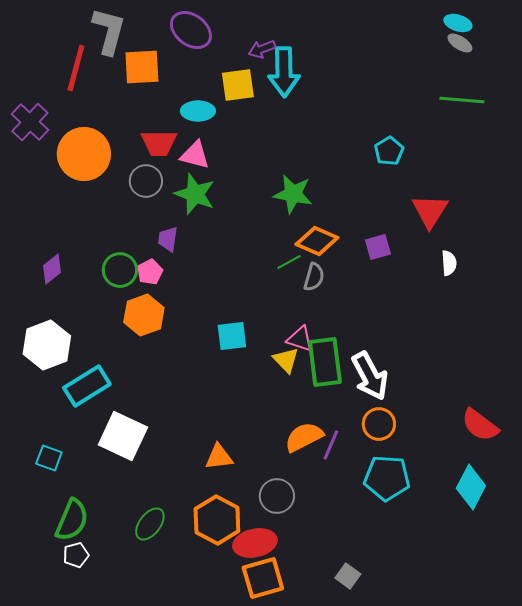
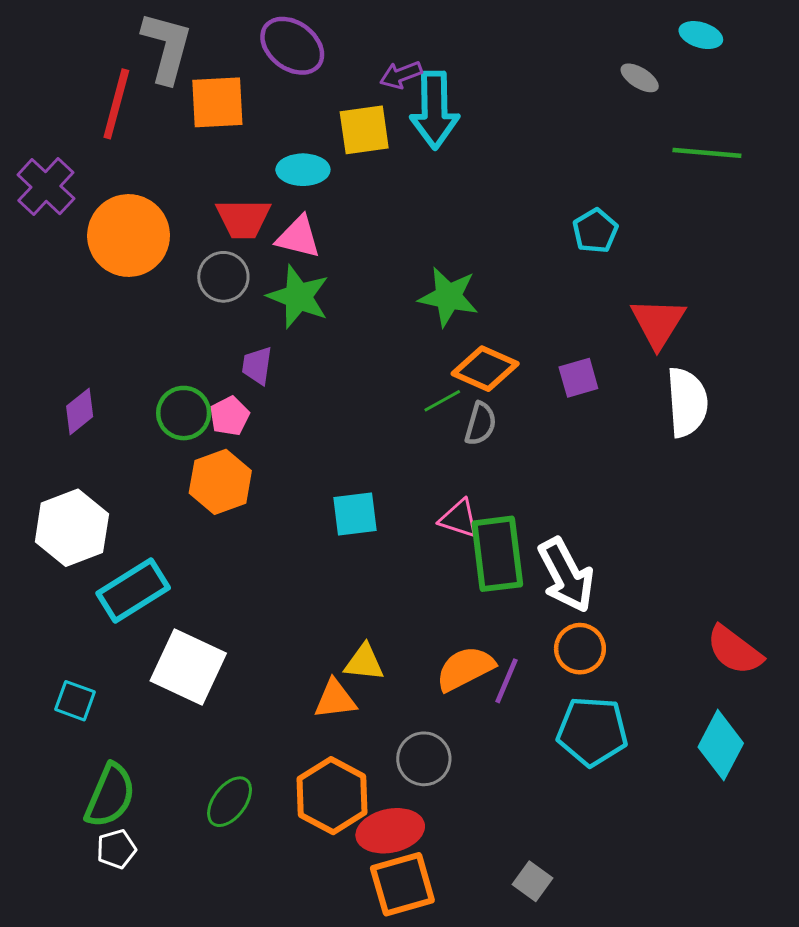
gray ellipse: (460, 43) -> (640, 78), moved
white semicircle: (449, 263) -> (687, 402), size x1.8
yellow triangle: (286, 360) -> (364, 662), moved, turned -40

